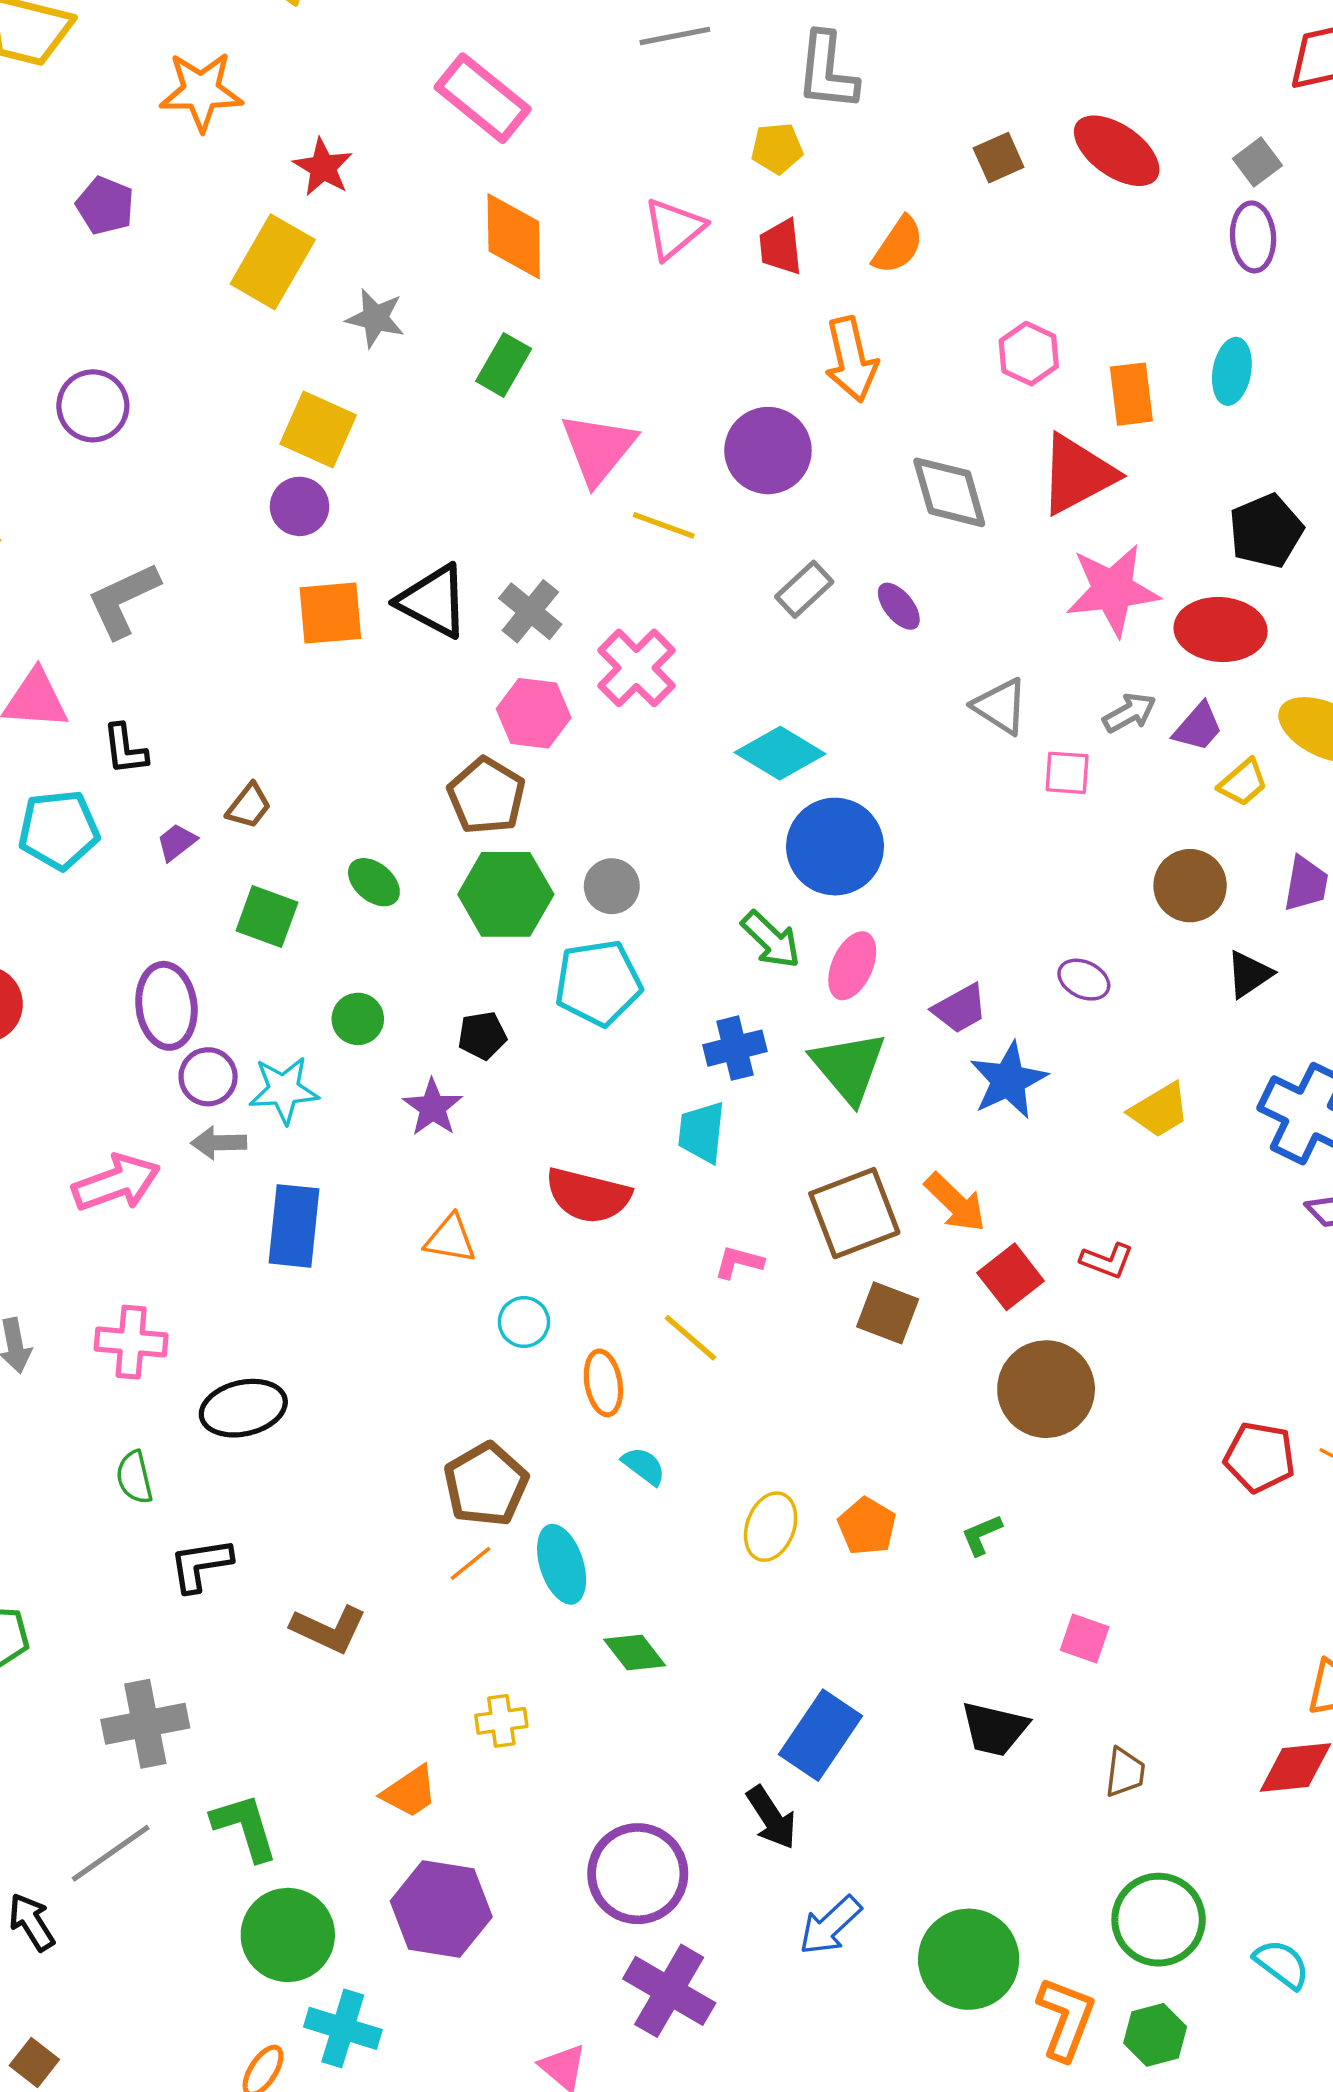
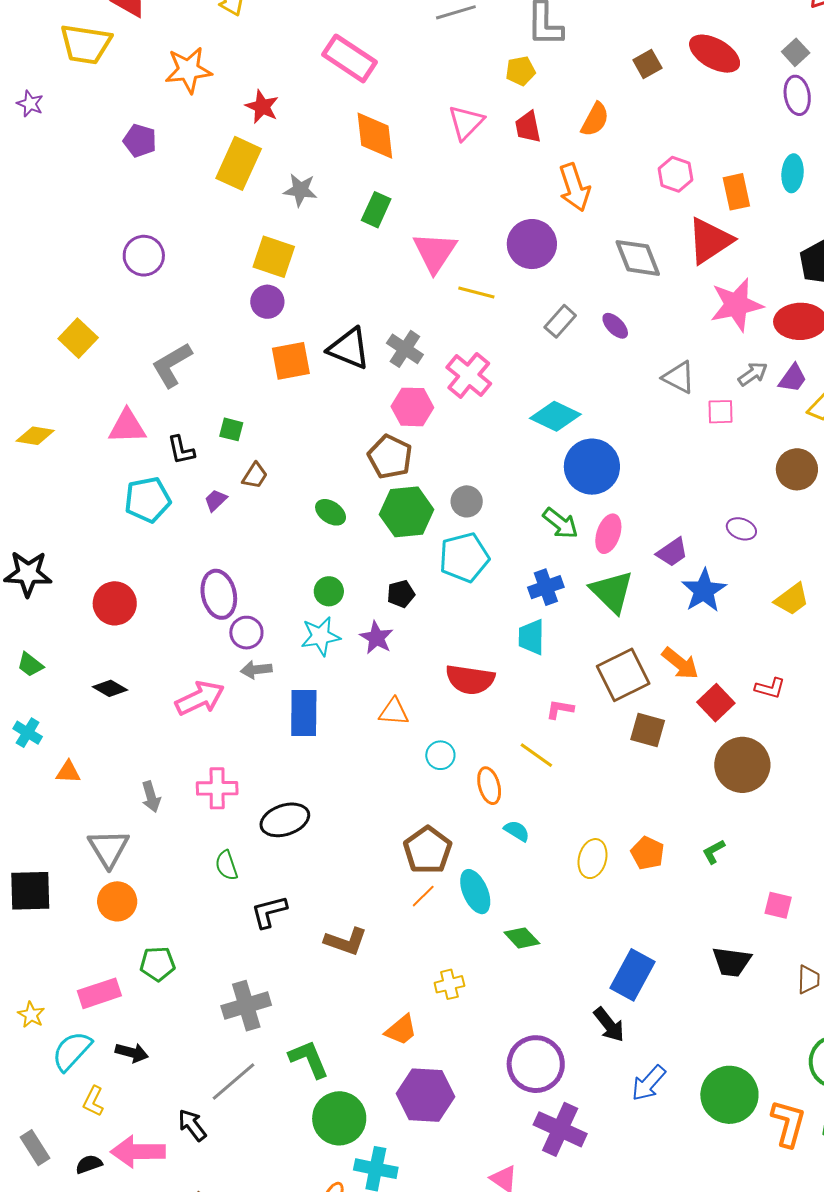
green square: (267, 917) -> (231, 429), moved, size x0.7
cyan star: (284, 1090) -> (320, 636), moved

